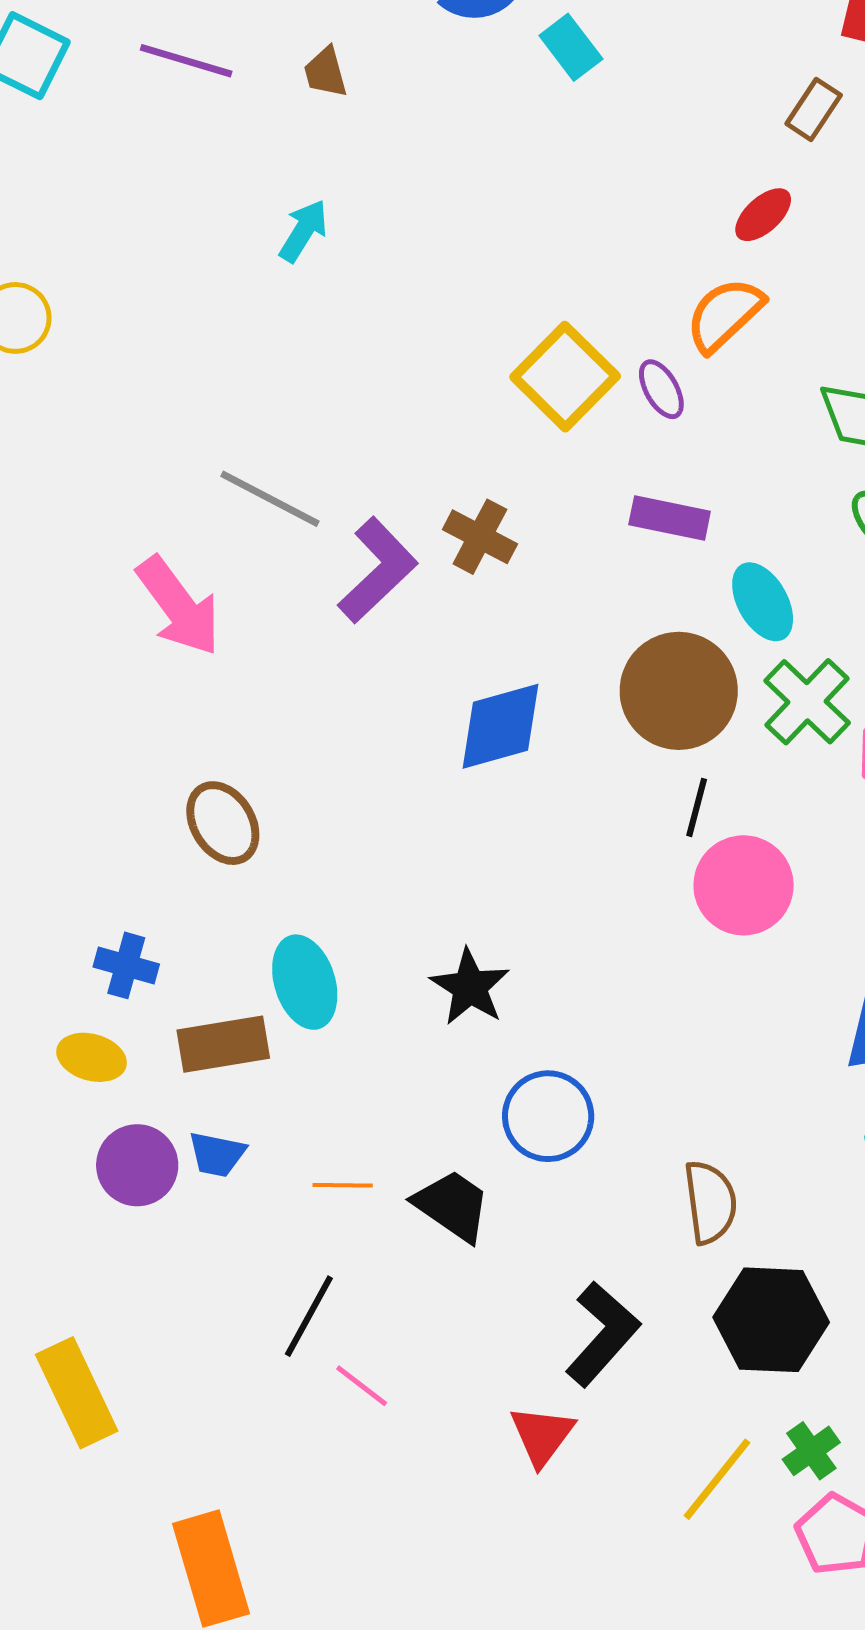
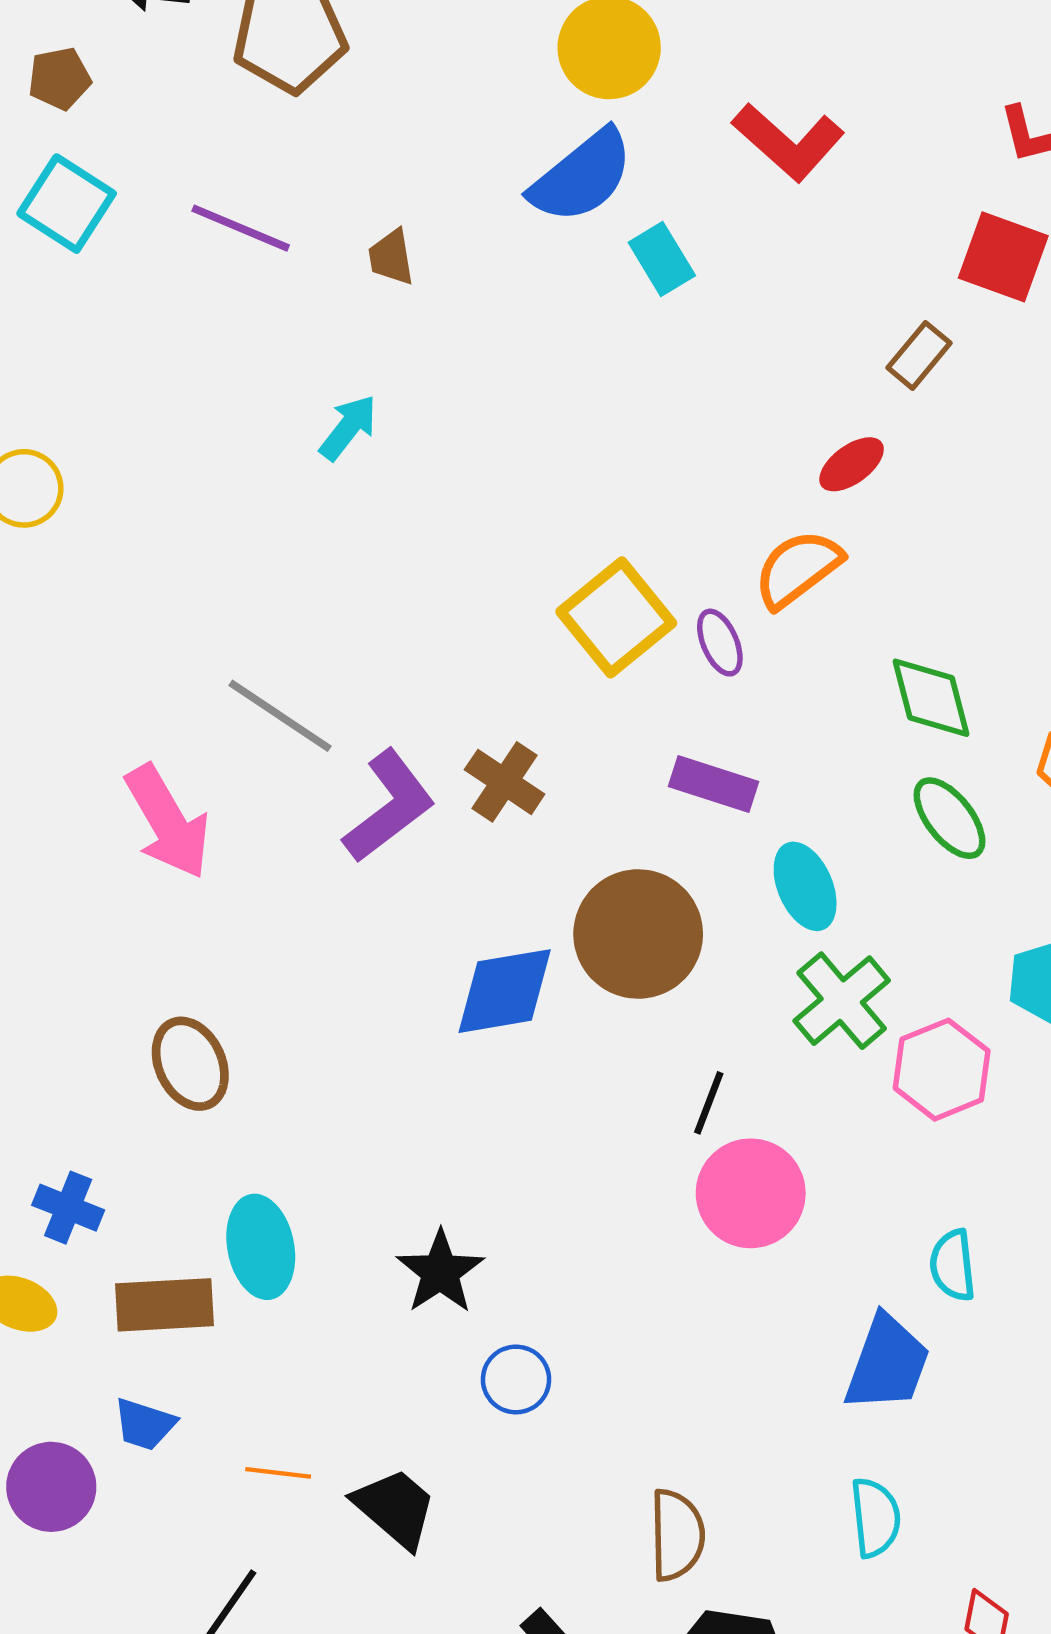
brown circle: (679, 691) -> (638, 934), moved
blue circle: (548, 1116) -> (516, 1379), moved, size x0.7
purple circle: (137, 1165) -> (51, 1487), moved

